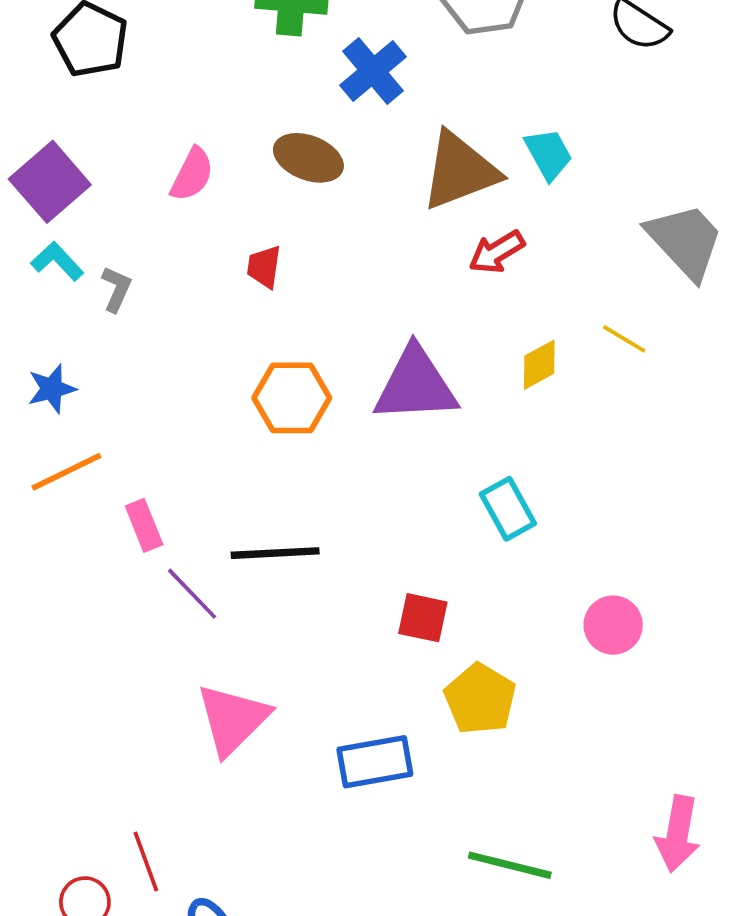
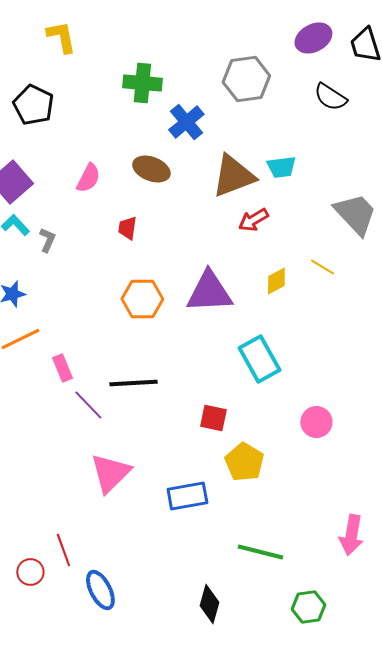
cyan trapezoid: (548, 154) -> (281, 167), turned 112
cyan rectangle: (508, 509) -> (259, 359), size x1.4

